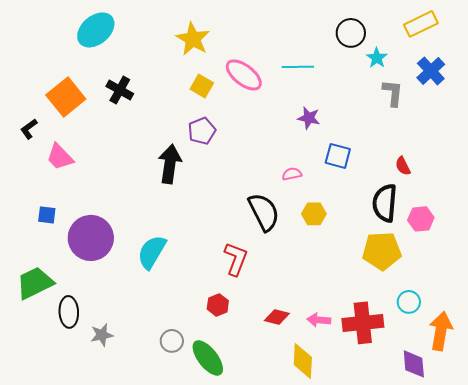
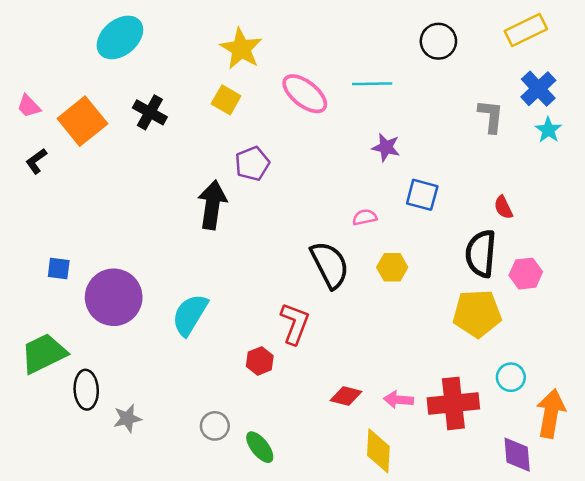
cyan star: (377, 58) -> (548, 130), moved
yellow square: (202, 86) -> (226, 100), moved
pink trapezoid: (60, 157) -> (29, 106), moved, size x0.7
red hexagon: (218, 305) -> (260, 361), moved
green ellipse: (208, 358) -> (260, 447), size x0.7

